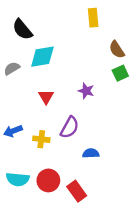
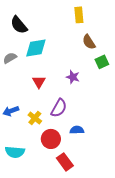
brown semicircle: (117, 50) -> (89, 42), moved
yellow cross: (41, 139) -> (35, 118), turned 32
red circle: (48, 180) -> (51, 139), moved

